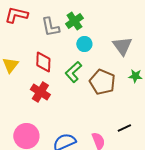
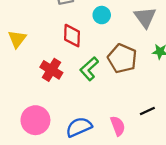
red diamond: (43, 62) -> (72, 36), moved
green L-shape: (73, 72) -> (89, 69), moved

